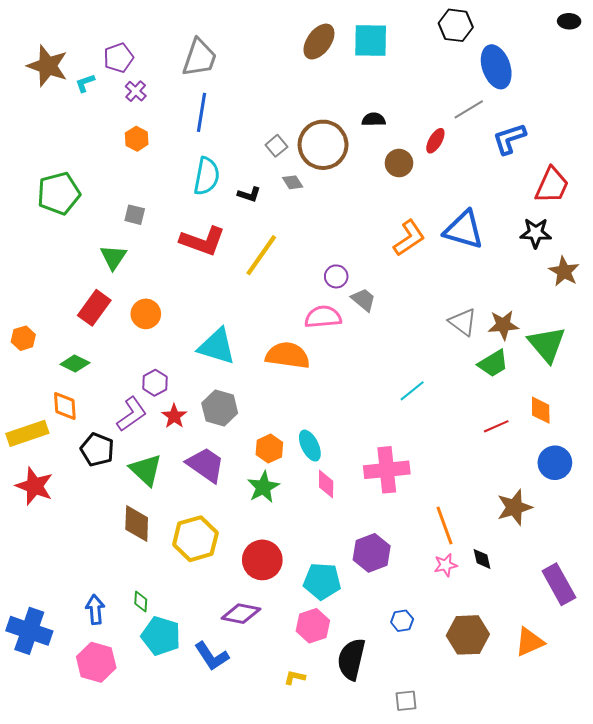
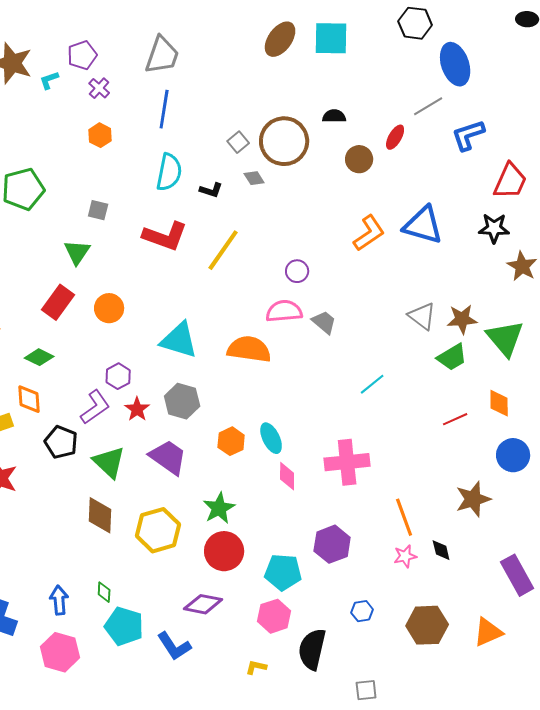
gray trapezoid: (364, 300) -> (324, 322), moved
green star: (263, 487) -> (219, 508), moved

